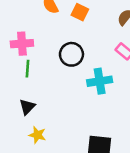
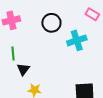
green line: (27, 69) -> (13, 53), moved

